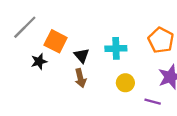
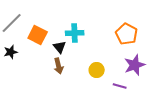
cyan cross: (116, 48) -> (75, 33), moved
black star: (39, 61) -> (11, 52), moved

